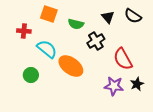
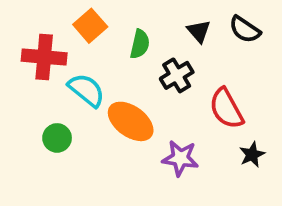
orange square: (49, 14) -> (90, 26), turned 30
green semicircle: (76, 24) -> (140, 44), turned -91
red cross: (24, 31) -> (44, 57), size x1.6
purple star: (114, 86) -> (180, 158), moved

